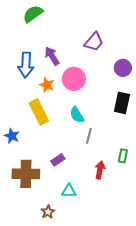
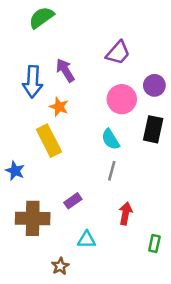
pink circle: (74, 79) -> (122, 99), moved
cyan semicircle: (77, 115) -> (110, 139), moved
green rectangle: (123, 156) -> (154, 244), moved

